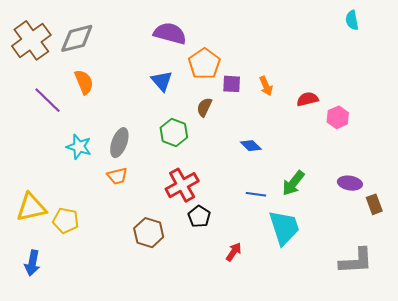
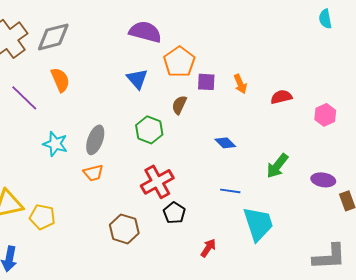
pink hexagon: (338, 117) -> (325, 115), moved
green arrow: (293, 183) -> (277, 166), moved

